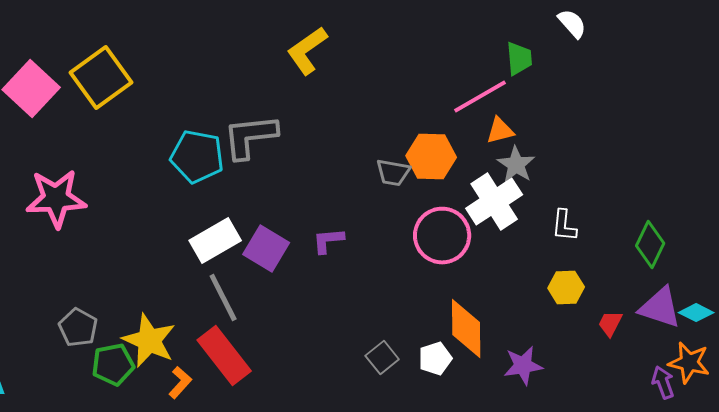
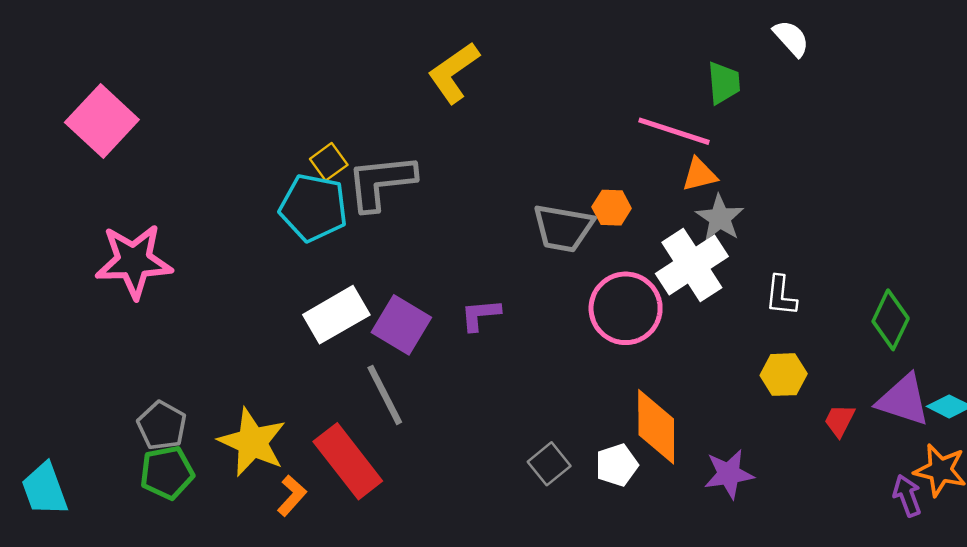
yellow square: (101, 78) -> (329, 162), moved, size x0.5
pink line: (480, 96) -> (674, 131), turned 48
orange hexagon: (431, 156) -> (612, 208), size x0.6
gray trapezoid: (393, 172) -> (563, 228), size x1.4
gray line: (223, 298) -> (385, 395), moved
green pentagon: (113, 364) -> (167, 473), moved

